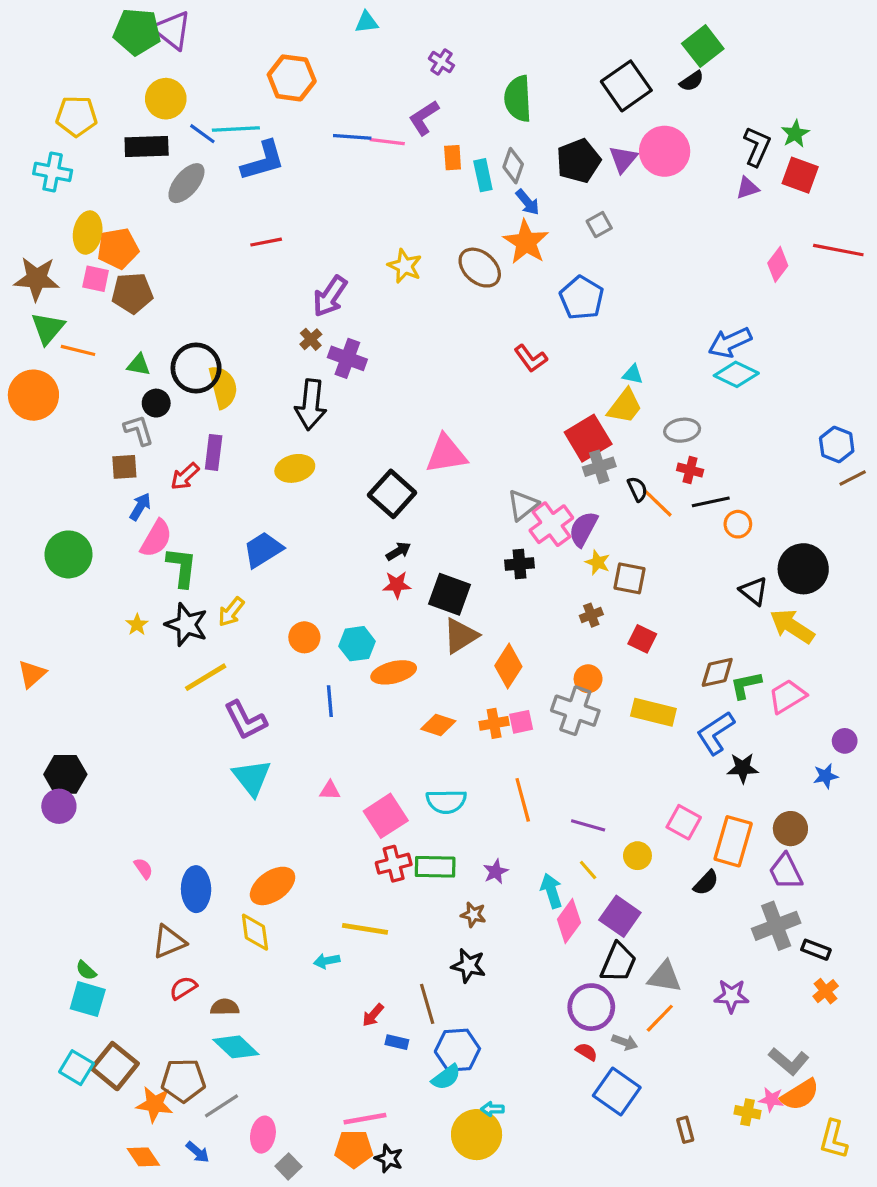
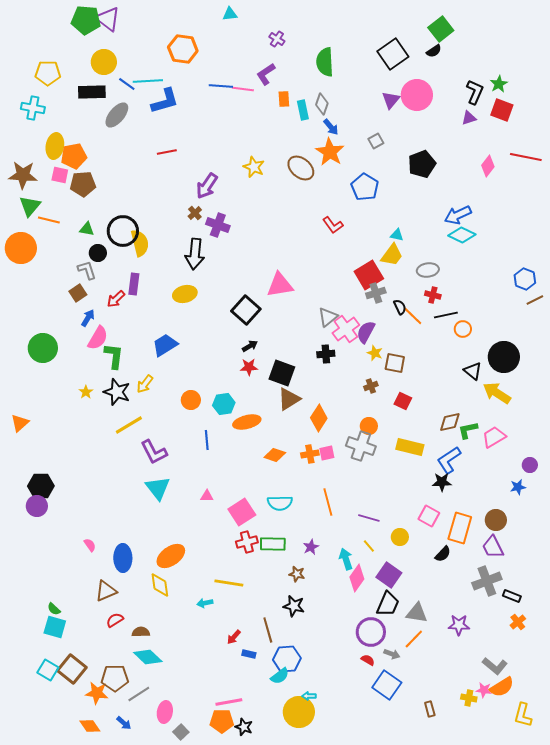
black pentagon: (579, 161) -> (422, 164), moved
brown square: (124, 467) -> (78, 293), turned -30
black star: (743, 768) -> (442, 482), moved

